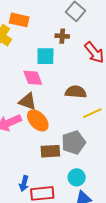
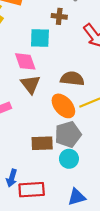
brown triangle: (28, 102) -> (31, 84), moved, turned 30
orange ellipse: (38, 120) -> (63, 106), moved
cyan circle: (77, 177) -> (69, 159), moved

